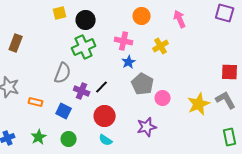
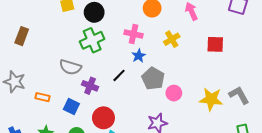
red square: (230, 72) -> (215, 44), moved
gray semicircle: (63, 73) -> (70, 67), turned 85
black line: (102, 87) -> (119, 75), moved
yellow star: (199, 104) -> (211, 99), turned 30
red circle: (105, 116) -> (103, 118), moved

